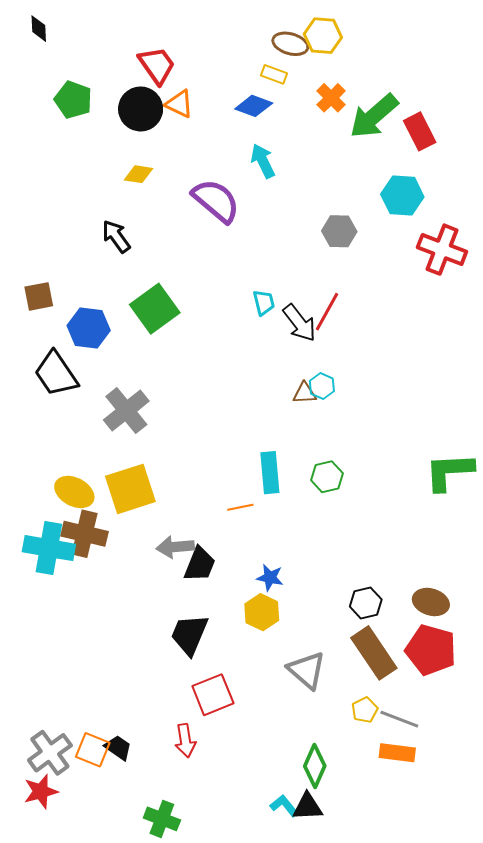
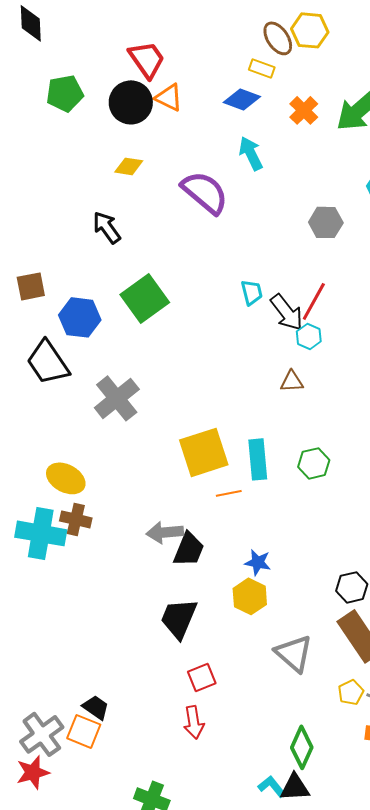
black diamond: (39, 29) -> (31, 23), size x1.4
brown ellipse: (290, 44) -> (278, 38), turned 40
orange cross: (331, 98) -> (304, 110), moved
green pentagon: (73, 100) -> (65, 93), turned -30
cyan hexagon: (322, 386) -> (309, 336), moved
yellow square: (130, 489) -> (204, 452), moved
brown cross: (85, 534) -> (76, 519), size x0.7
red square: (213, 695) -> (202, 677), size x0.7
red arrow: (185, 741) -> (194, 722), moved
black trapezoid: (118, 748) -> (96, 707), moved

